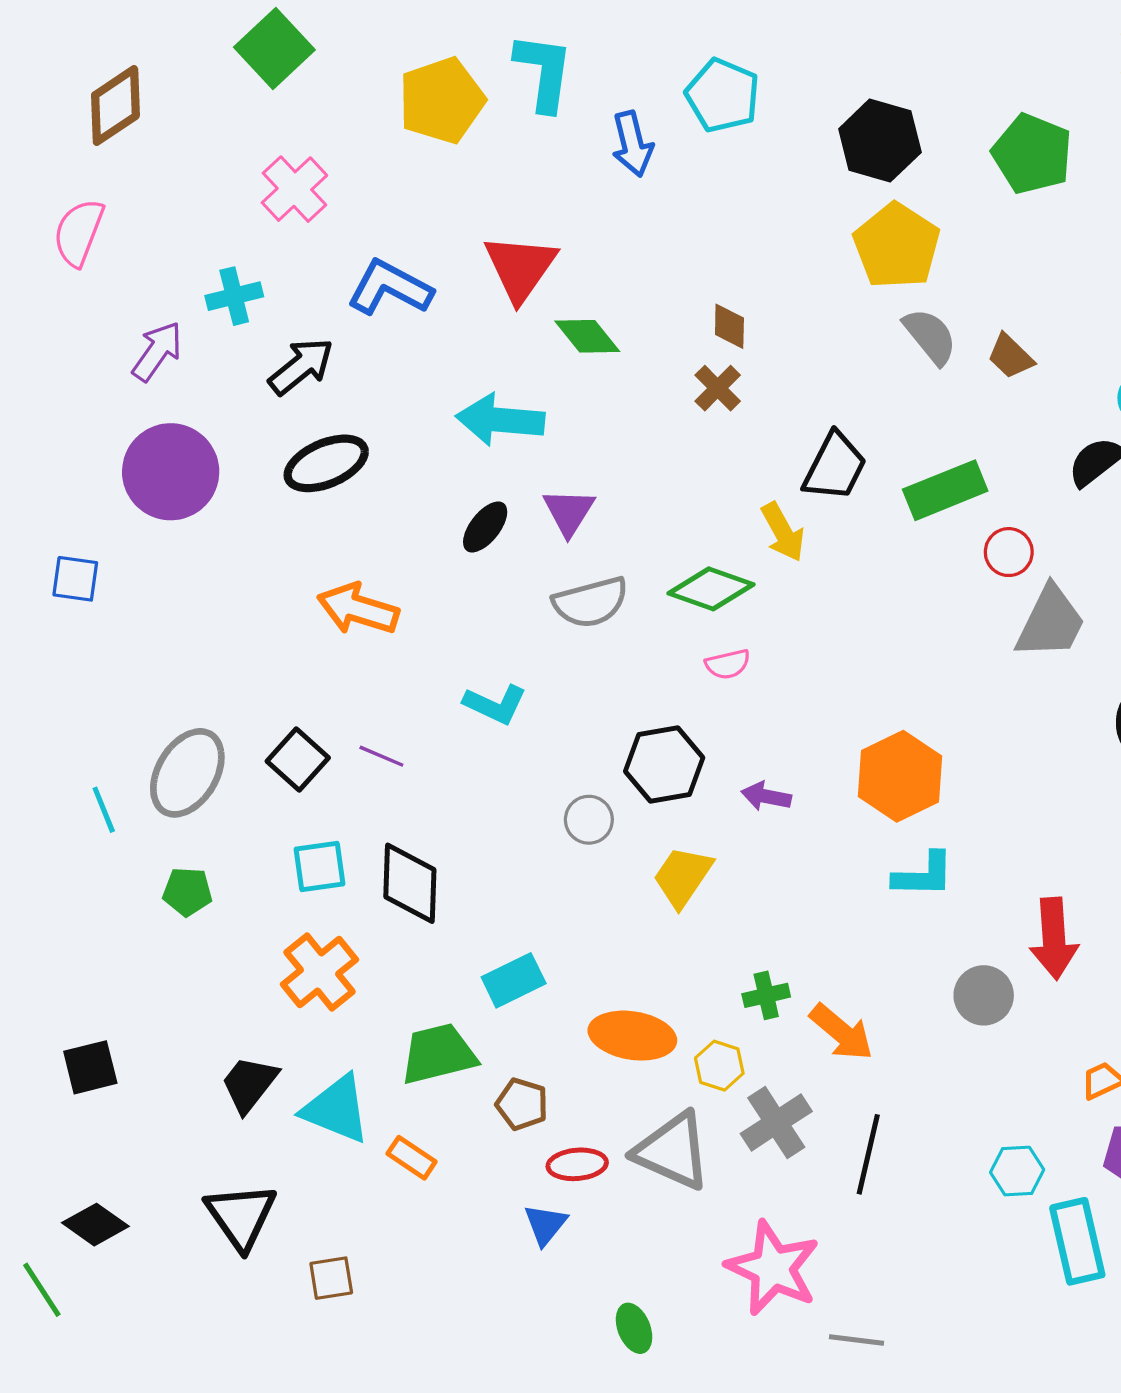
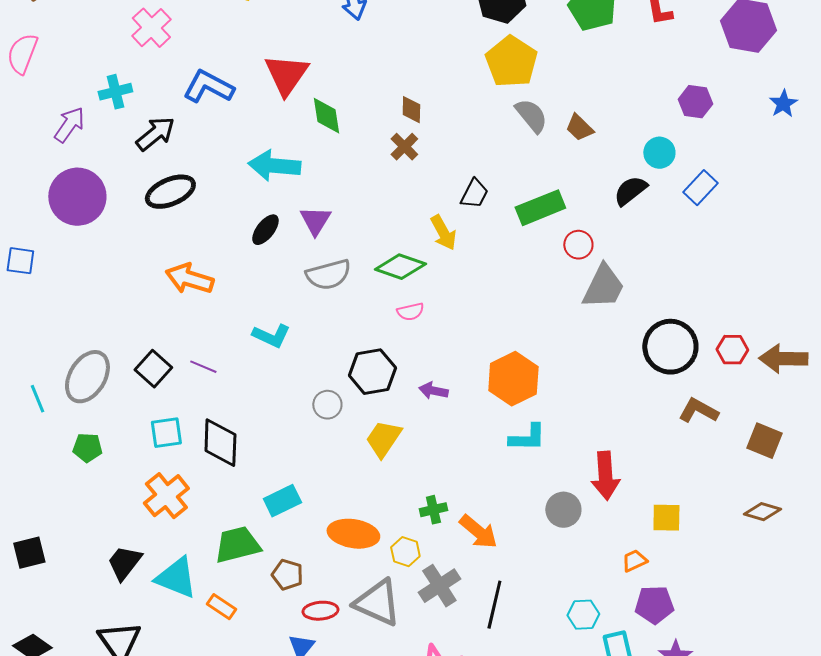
green diamond: (587, 336) -> (326, 116), turned 30
black trapezoid: (835, 467) -> (474, 194), size x0.7

